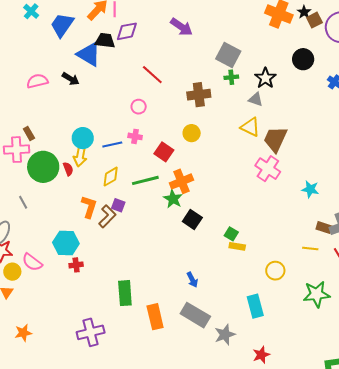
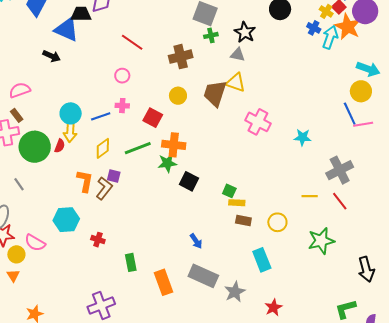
pink semicircle: (37, 81) -> (20, 90), moved
brown trapezoid: (275, 139) -> (215, 93), moved
red semicircle: (68, 169) -> (60, 146), turned 48
orange cross: (181, 181) -> (174, 145), turned 35
green star: (173, 199) -> (167, 163), turned -30
brown rectangle: (324, 228) -> (243, 220), moved
red cross: (76, 265) -> (98, 240), moved, turned 32
green rectangle: (125, 293) -> (131, 262), size x0.7

